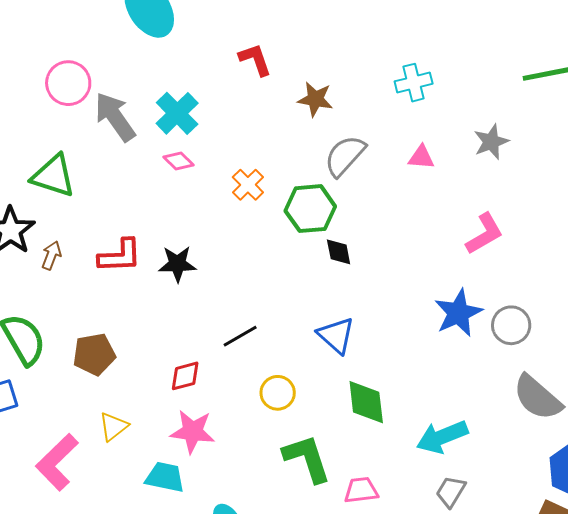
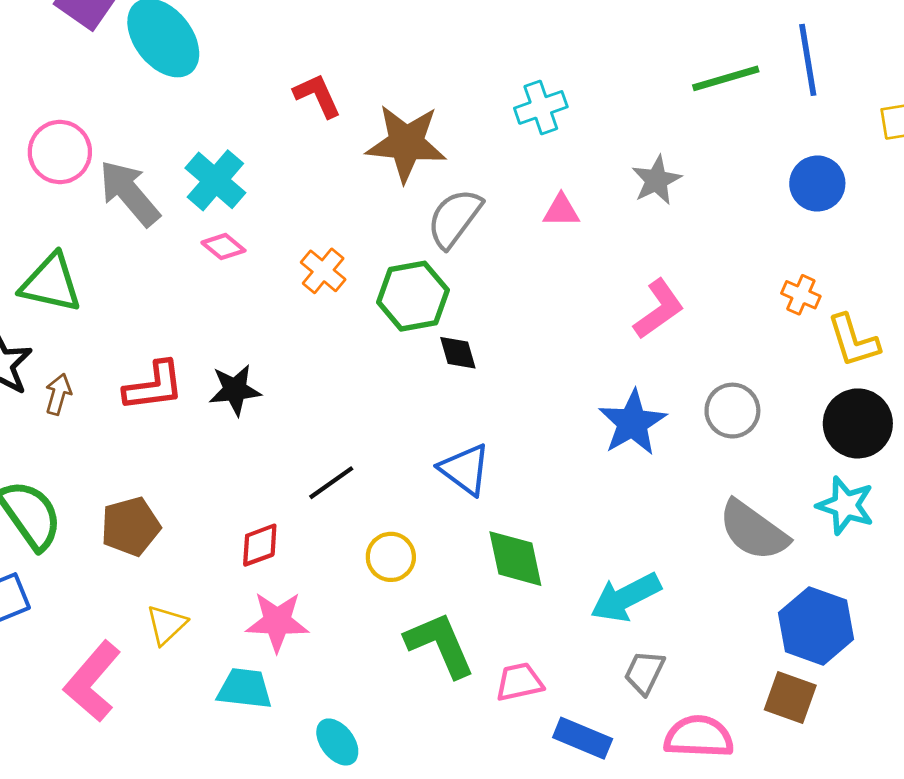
brown star: (315, 99) -> (406, 143), size x1.6
gray circle: (511, 325) -> (732, 411), moved

